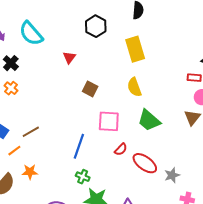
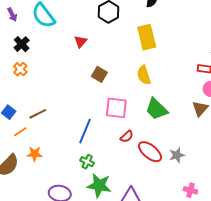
gray star: (172, 175) -> (177, 155), moved

